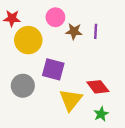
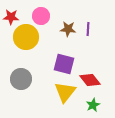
pink circle: (55, 17) -> (41, 16), moved
purple square: (53, 69) -> (64, 64), moved

